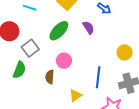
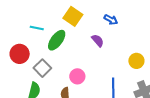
green ellipse: (59, 31) -> (57, 40), moved

